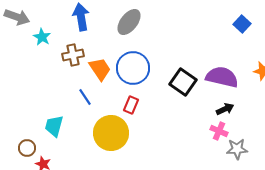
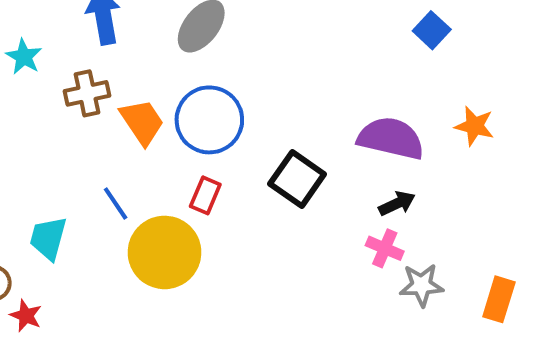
black square: (183, 82) -> (297, 179), moved
blue line: (85, 97) -> (116, 203), moved

